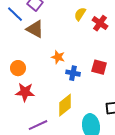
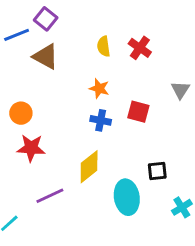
blue line: (15, 14) -> (17, 35), turned -66
yellow semicircle: (80, 14) -> (104, 46), moved, turned -40
orange star: (58, 57) -> (99, 88), moved

